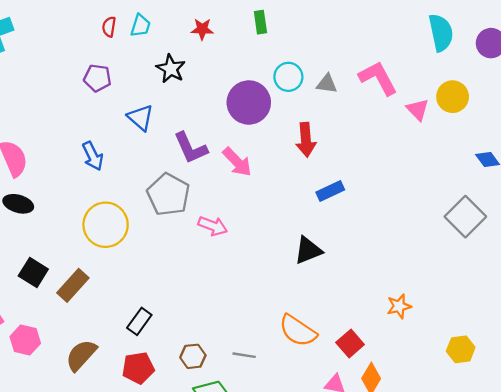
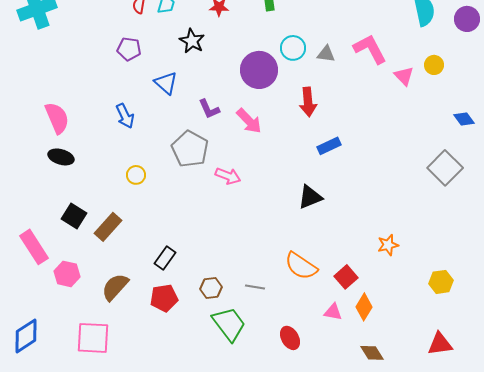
yellow circle: (453, 97) -> (434, 65), size x0.7
purple L-shape: (191, 148) -> (209, 109), size x0.7
yellow circle: (106, 225) -> (136, 175), size x0.5

